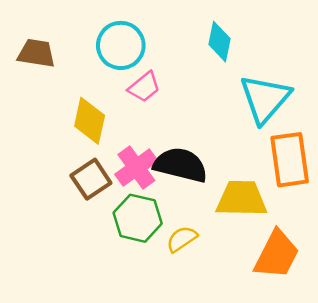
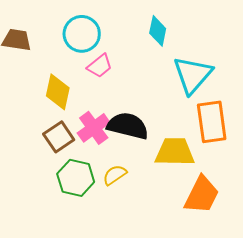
green hexagon: (138, 218) -> (76, 178), moved
yellow semicircle: (182, 239) -> (115, 175), moved

